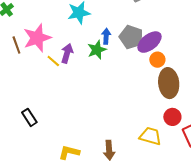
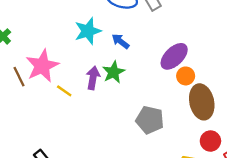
blue arrow: (106, 36) -> (120, 41), moved, turned -49
gray pentagon: (131, 37) -> (150, 120), moved
purple arrow: (67, 53) -> (93, 78), moved

